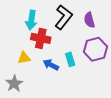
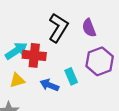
cyan arrow: (31, 20) -> (16, 51), moved, turned -126

